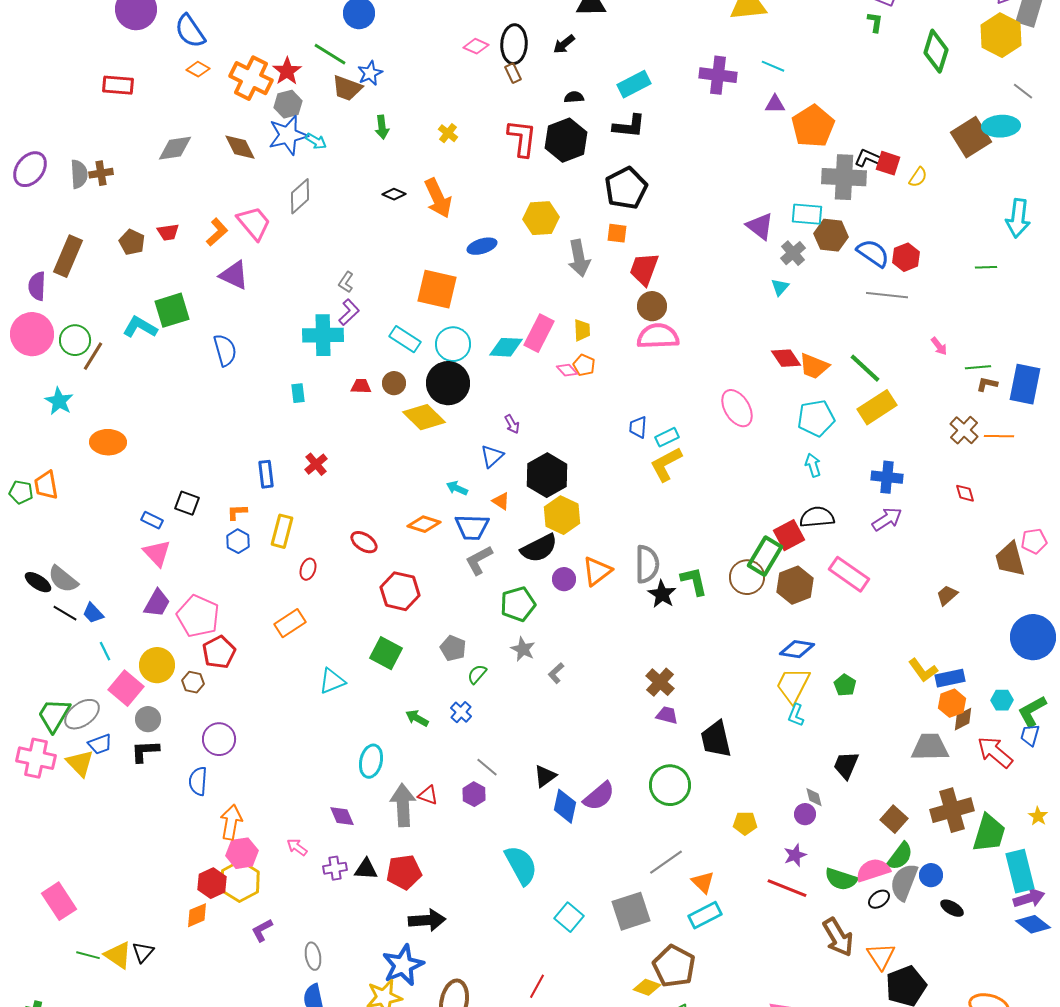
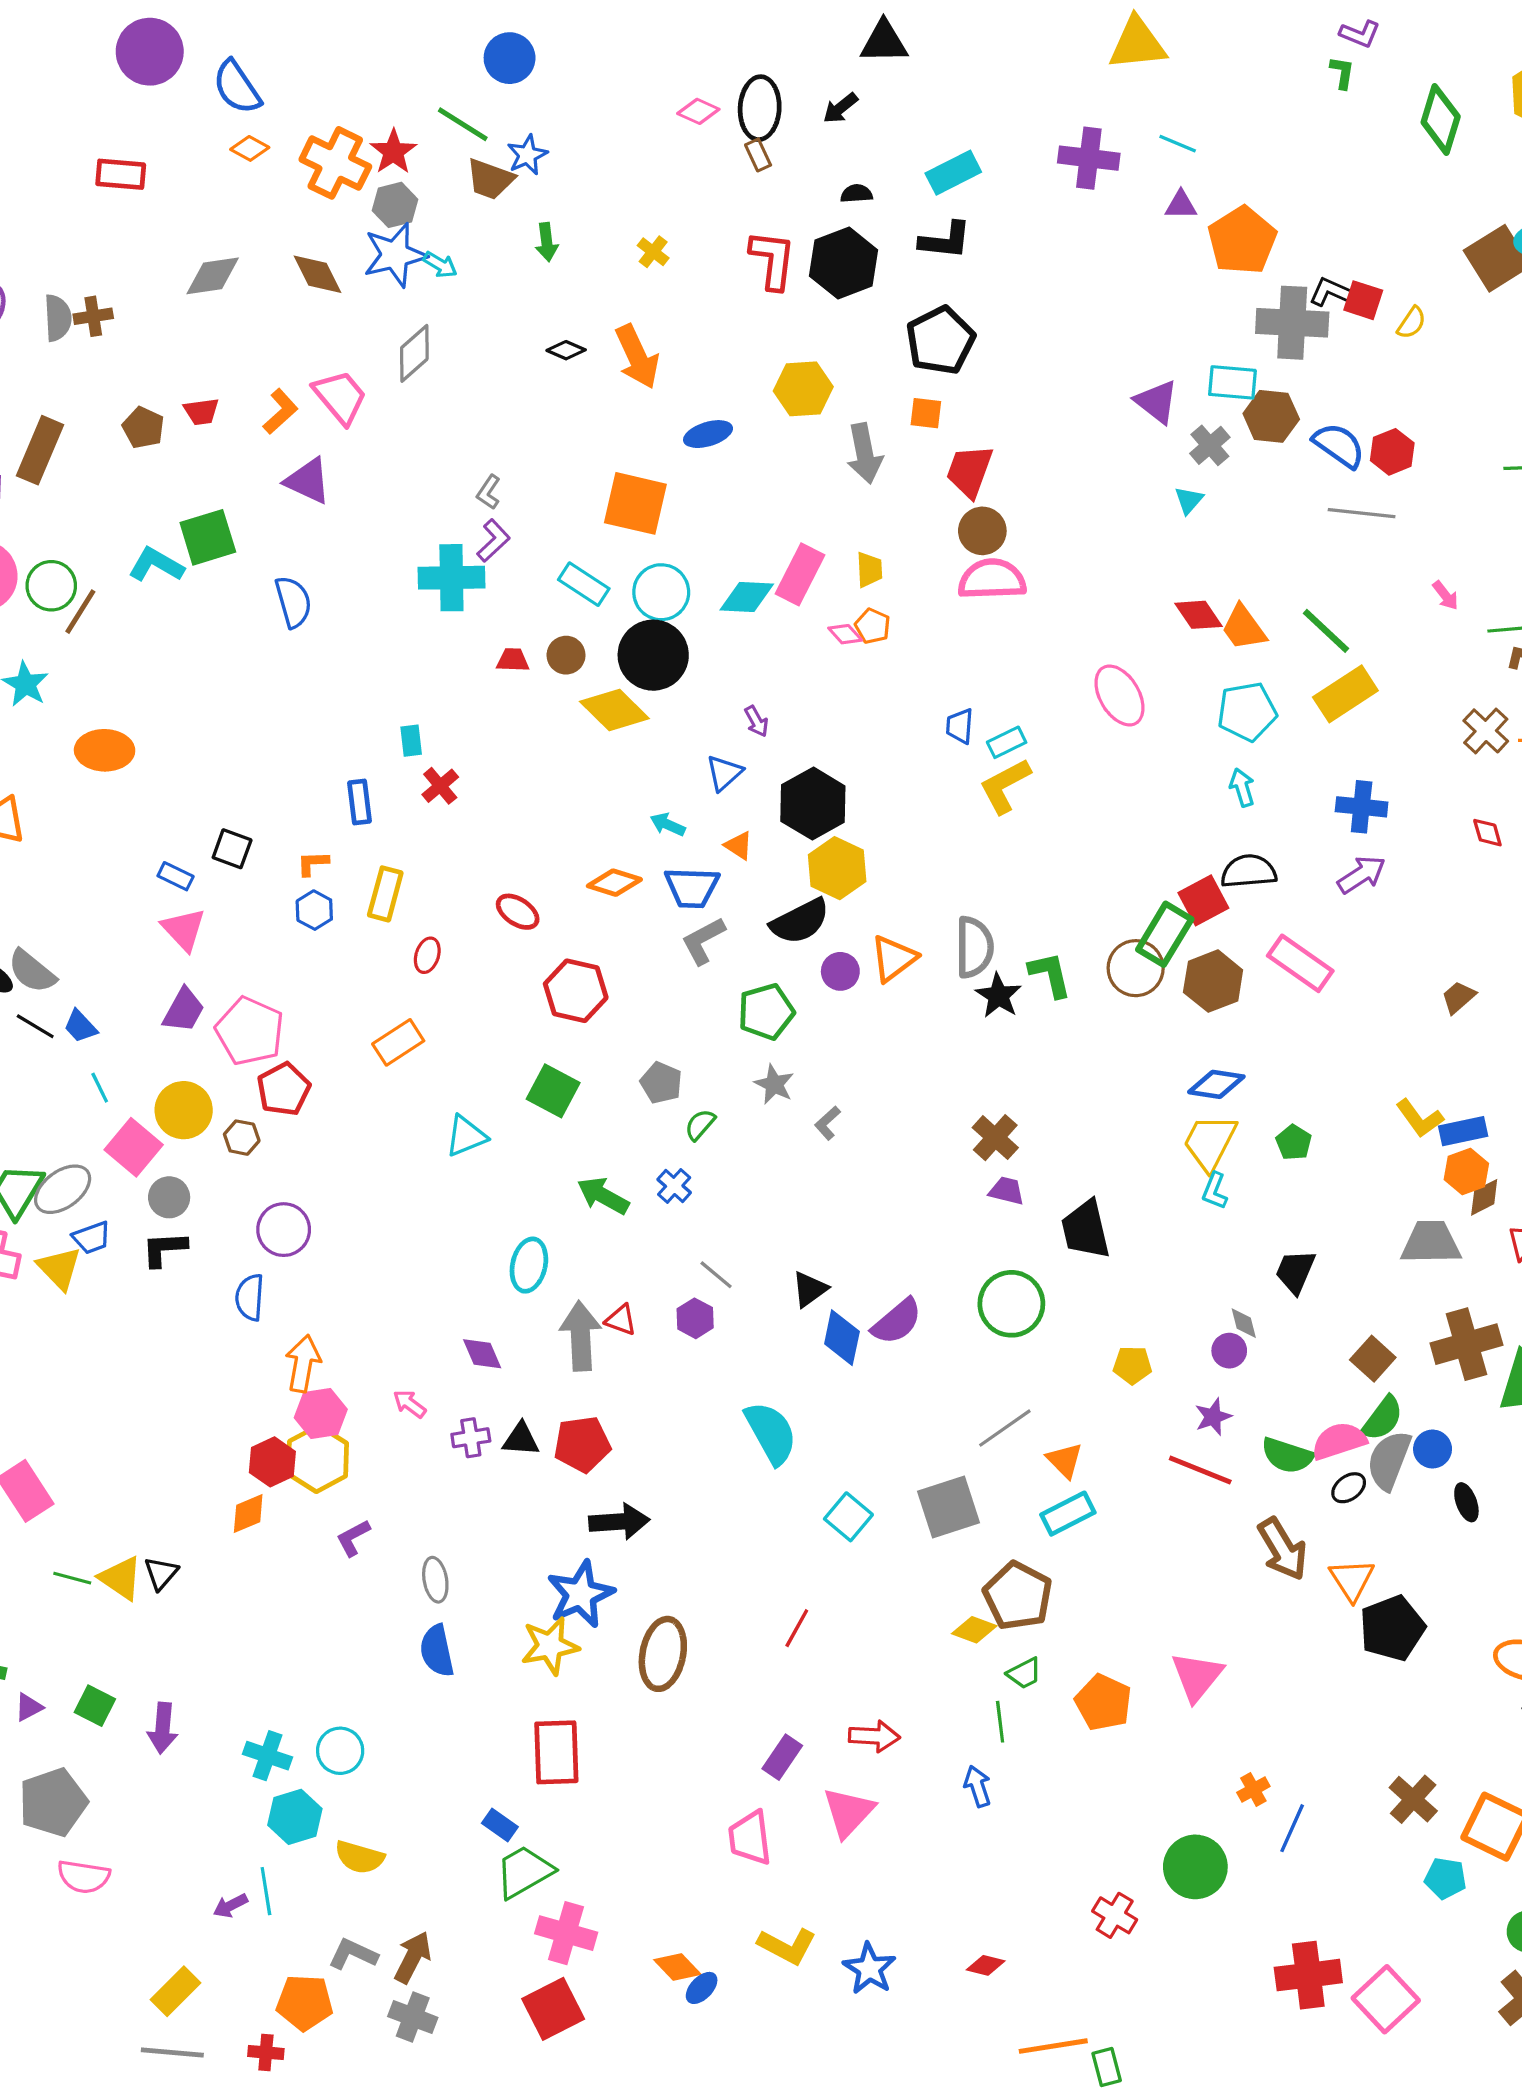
orange trapezoid: (814, 366) -> (1244, 628), turned 32
cyan rectangle: (298, 393) -> (411, 741), moved
green arrow: (417, 718) -> (603, 1196), size x1.4
black ellipse: (952, 908) -> (1466, 1502), turned 40

